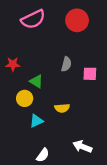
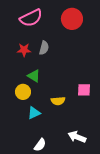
red star: (13, 64) -> (24, 50), moved
gray semicircle: (66, 64) -> (44, 48), moved
pink square: (90, 74) -> (84, 90), moved

